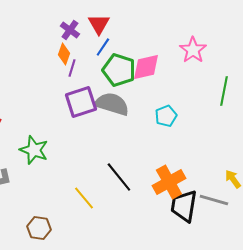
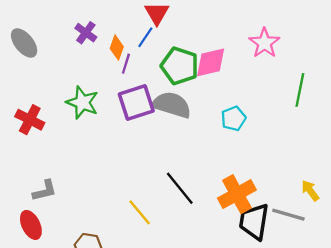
purple cross: (70, 30) -> (86, 33), moved
blue line: (103, 47) -> (145, 37), moved
green star: (34, 150) -> (82, 102), moved

